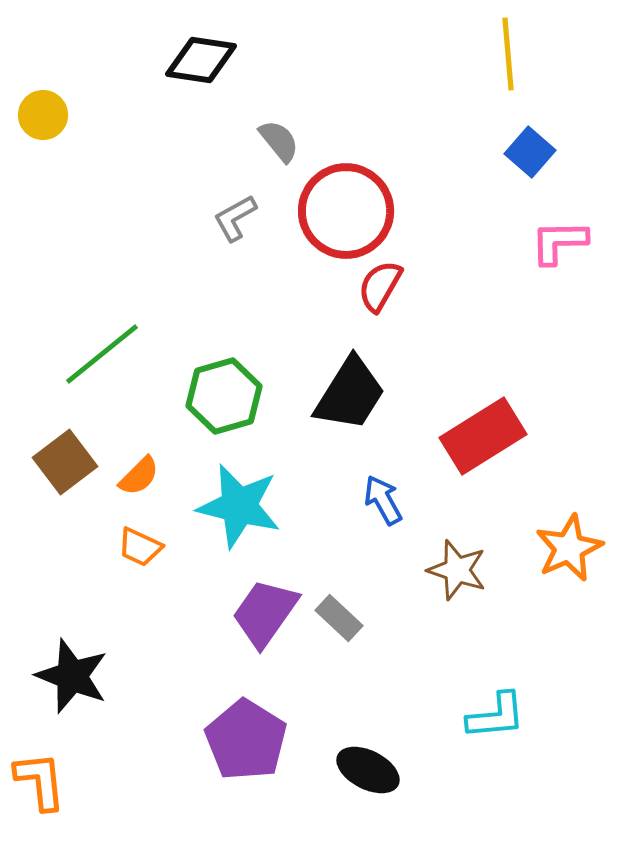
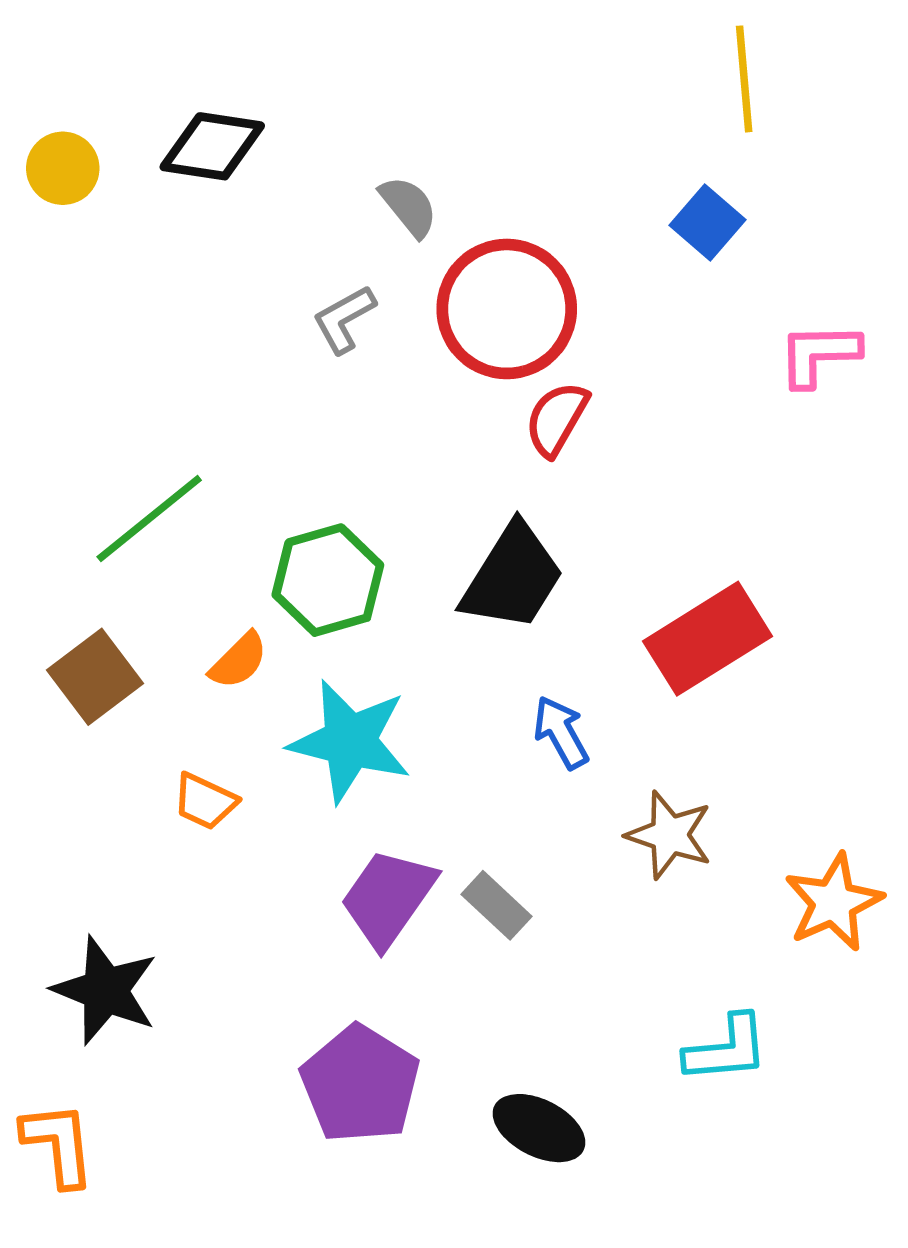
black diamond: (201, 60) -> (212, 146), moved
blue square: (530, 152) -> (707, 223), moved
orange semicircle: (139, 476) -> (239, 661), moved
orange star: (569, 548) -> (834, 902), moved

